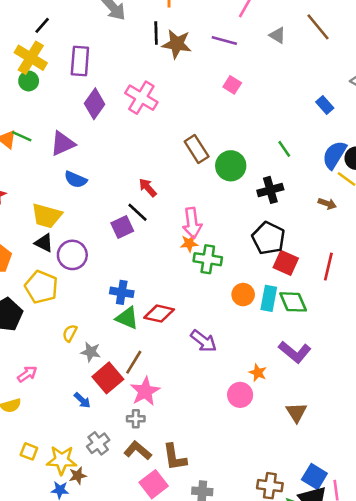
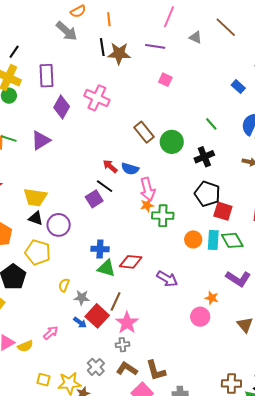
blue semicircle: (76, 180) -> (130, 169), moved
pink arrow: (27, 374) -> (51, 333), moved
blue arrow: (82, 400) -> (80, 323), moved

